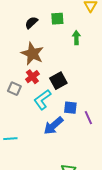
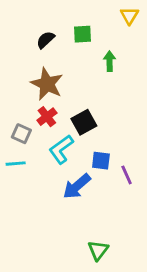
cyan line: (10, 139) -> (16, 164), moved

